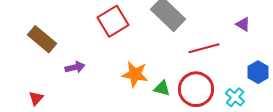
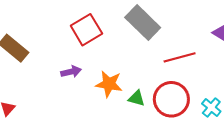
purple arrow: (75, 67) -> (71, 72), moved

